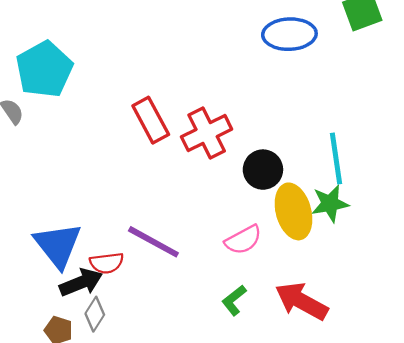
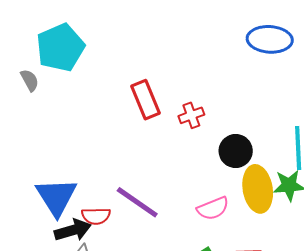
red cross: (207, 133) -> (191, 115), size x0.6

